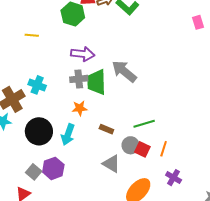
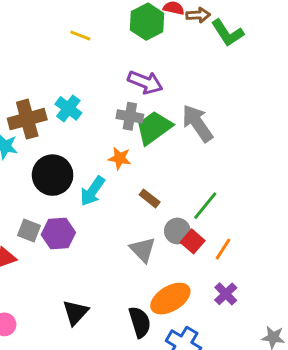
green trapezoid: (97, 82) -> (154, 128), turned 40
green line: (144, 124) -> (205, 206), turned -50
gray square: (34, 172) -> (29, 231), turned -35

